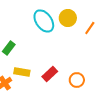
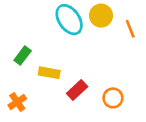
orange line: (90, 28) -> (130, 29), turned -56
yellow rectangle: (22, 72) -> (49, 73), moved

